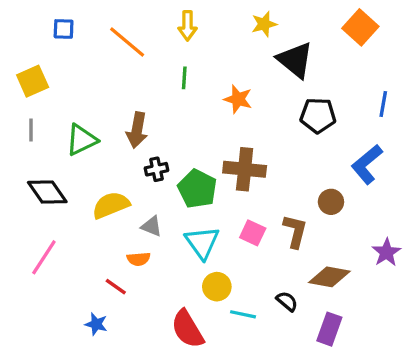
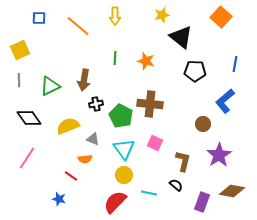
green line: (184, 78) -> (115, 58), moved
brown L-shape: (295, 231) -> (183, 161), moved
purple star: (386, 252) -> (219, 155), moved, size x1.4
brown diamond: (329, 277) -> (232, 191), moved
yellow circle: (217, 287) -> (124, 175), moved
red semicircle: (187, 329) -> (115, 202), turned 75

